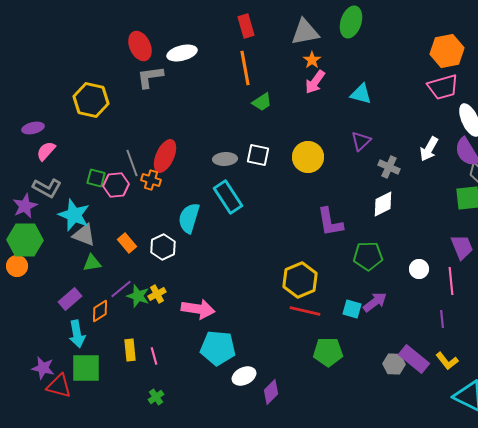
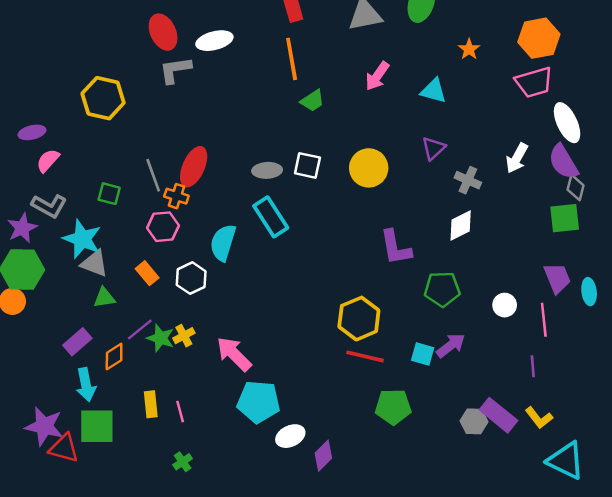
orange star: (312, 60) -> (469, 49), moved
pink hexagon: (116, 185) -> (163, 227), moved
pink arrow: (198, 309) -> (234, 354), turned -144
purple star: (43, 368) -> (44, 426), size x1.4

